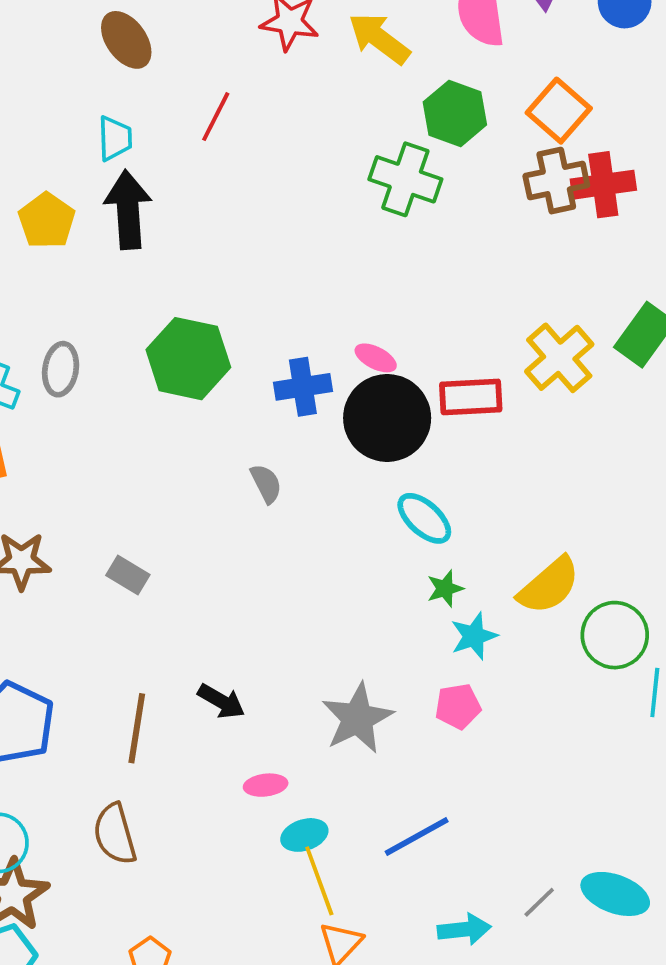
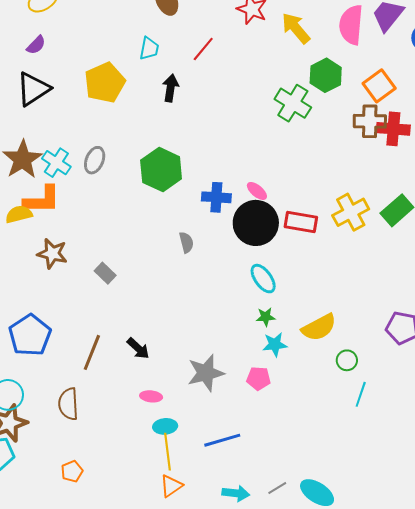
black arrow: (128, 210) -> (171, 88), moved, size x0.7
yellow pentagon: (47, 221) -> (105, 83), size x1.4
green circle: (615, 635) -> (347, 360), size x0.6

